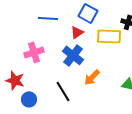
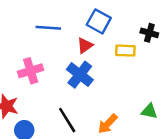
yellow rectangle: (109, 36) -> (125, 51), size x0.7
orange arrow: (92, 77) -> (108, 124), moved

